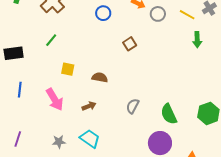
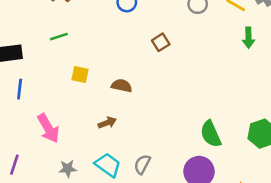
green line: (51, 40) -> (59, 37), turned 32
blue line: (20, 90) -> (20, 89), moved
pink arrow: (55, 99) -> (48, 128), moved
gray semicircle: (133, 106) -> (142, 164), moved

